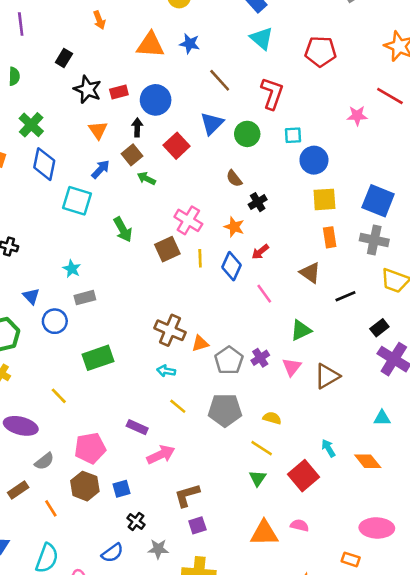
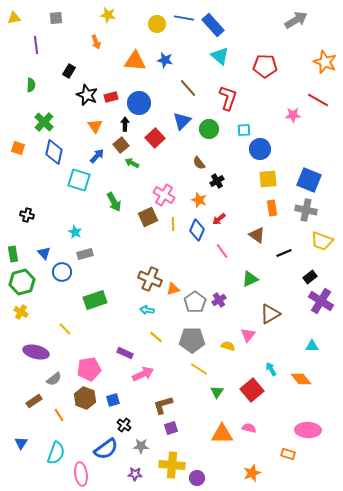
pink triangle: (292, 367) -> (248, 335), moved
yellow line: (262, 448) -> (199, 369), moved
blue semicircle: (112, 553) -> (106, 449), size x1.4

